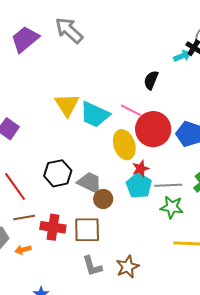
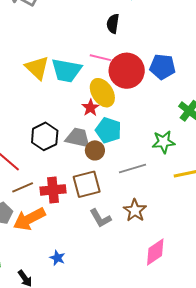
red star: (141, 169) -> (90, 108), moved
gray line: (168, 185) -> (133, 169), moved
cyan pentagon: (139, 186) -> (108, 130), moved
orange arrow: (23, 250) -> (29, 219), size x2.0

